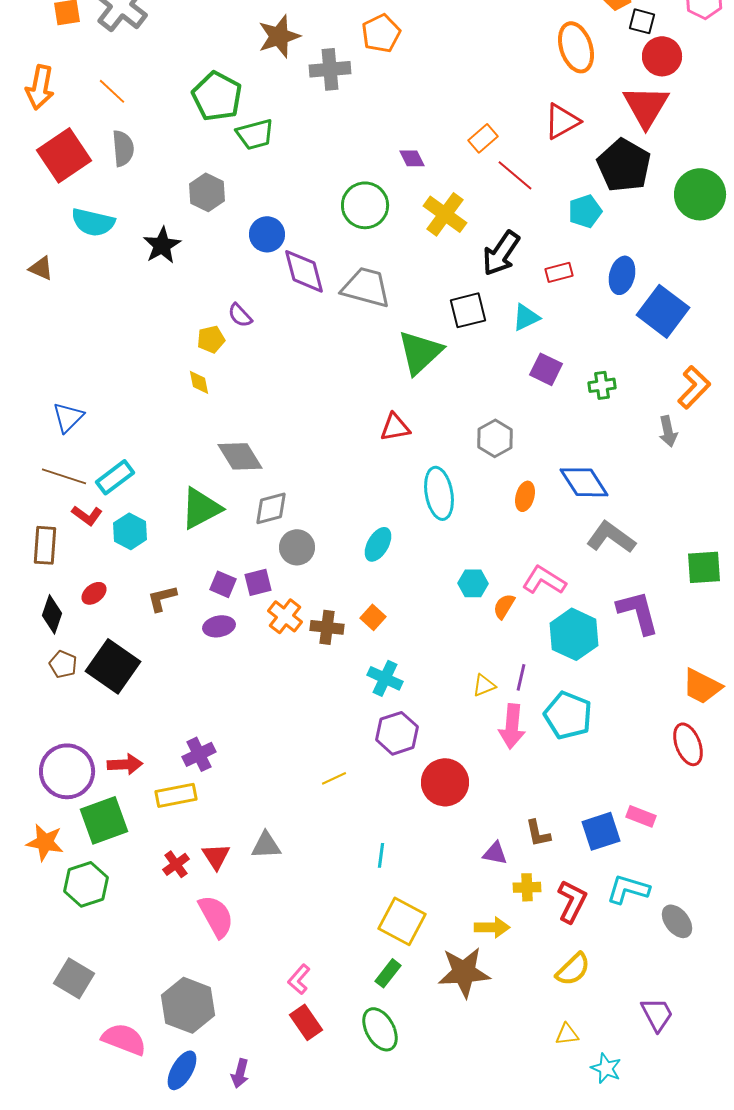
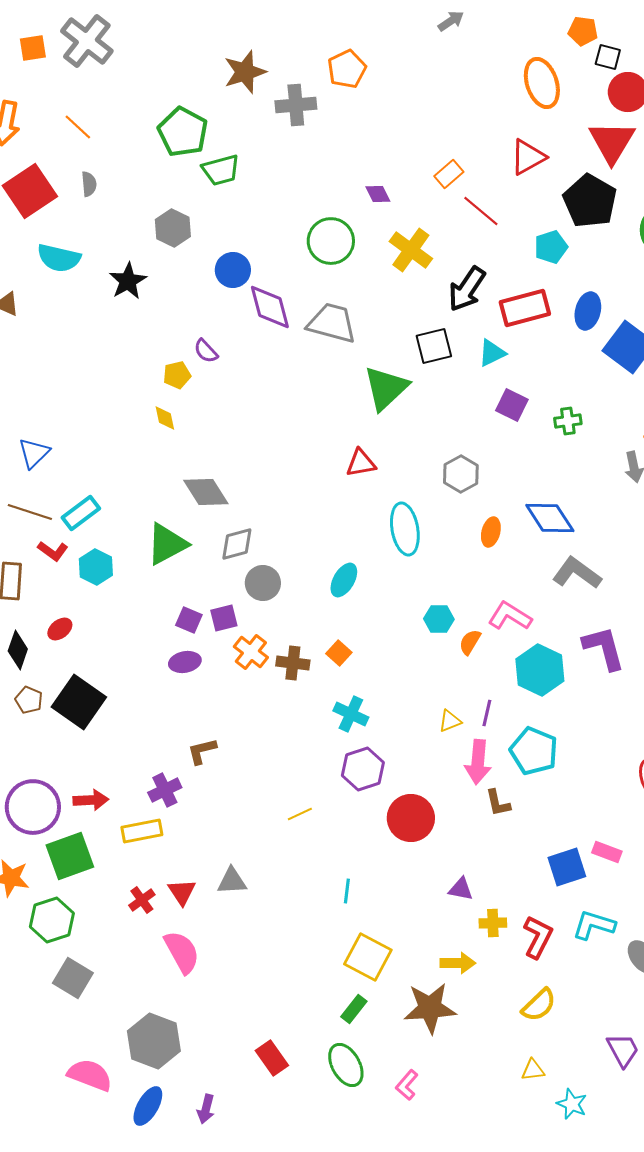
gray semicircle: (123, 148) -> (89, 184), size x0.7
red rectangle: (559, 272) -> (525, 308), size x1.8
brown L-shape: (162, 598) -> (202, 751), moved
brown L-shape: (538, 833) -> (498, 803), moved
gray square: (74, 978) -> (73, 978), moved
pink L-shape: (299, 979) -> (407, 1085), moved

